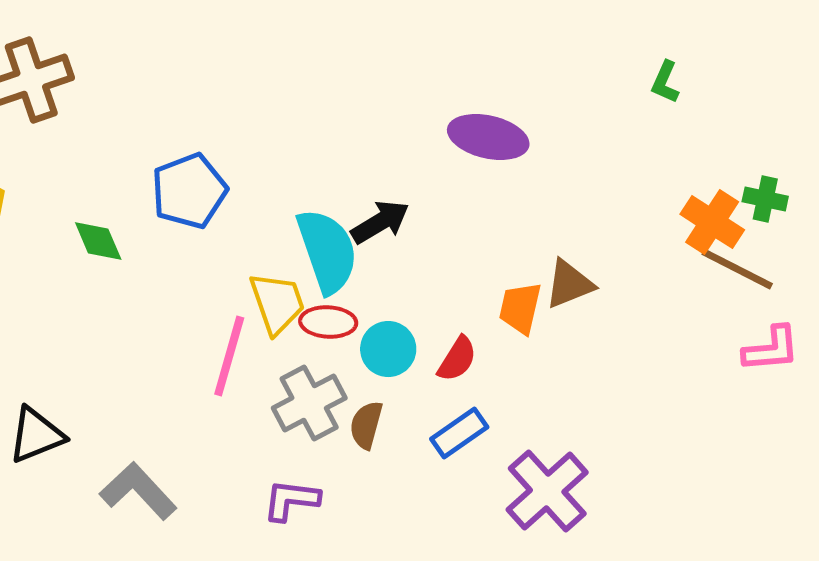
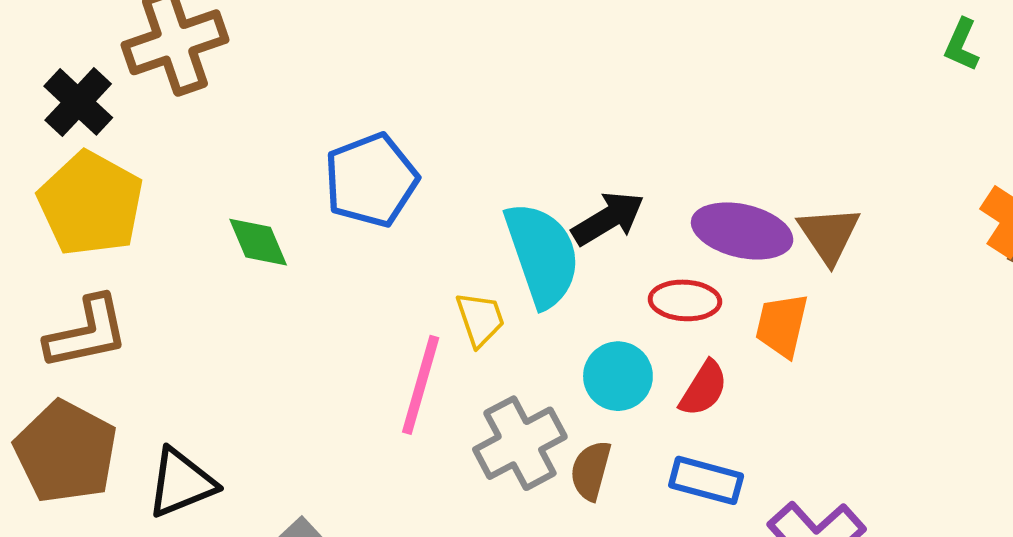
purple ellipse: (488, 137) -> (742, 231), moved
brown triangle: (569, 284) -> (829, 235), moved, turned -42
yellow trapezoid: (277, 303) -> (480, 319), size x0.7
red ellipse: (328, 322) -> (685, 300), moved
blue rectangle: (459, 433) -> (706, 480), turned 50

